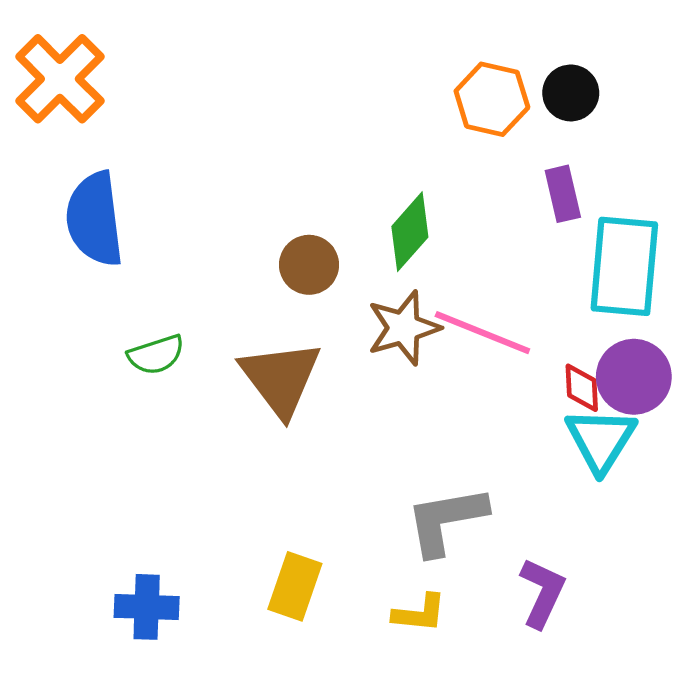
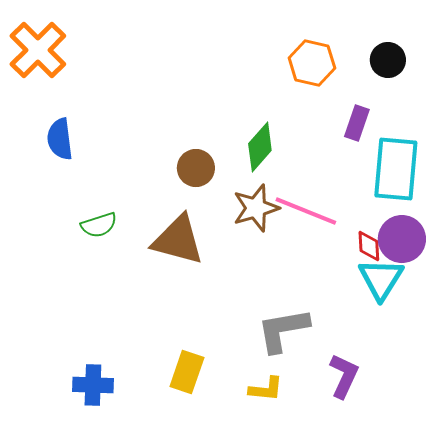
black circle: (571, 93) -> (388, 60), moved
purple rectangle: (563, 194) -> (357, 123), turned 32
blue semicircle: (95, 219) -> (60, 139), size x0.7
brown triangle: (281, 378) -> (178, 240), turned -38

